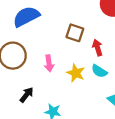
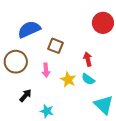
brown square: (75, 33) -> (55, 46), moved

